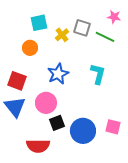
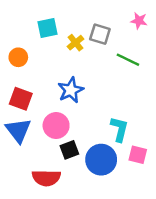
green line: (105, 37) -> (128, 60), moved
orange circle: (30, 48) -> (18, 57), moved
cyan L-shape: (98, 74) -> (119, 129), moved

